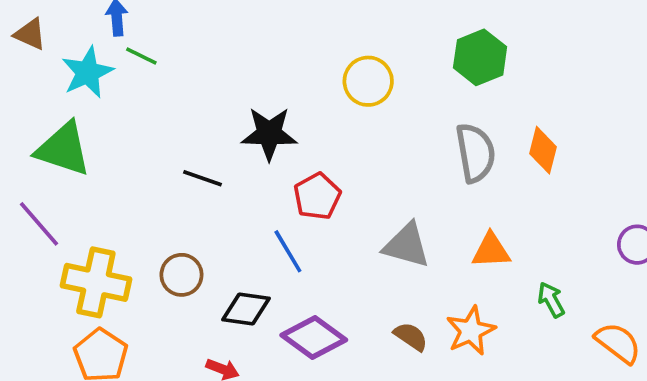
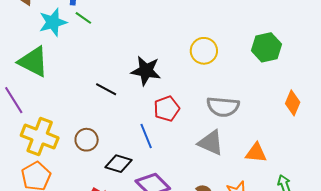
gray semicircle: (475, 153) -> (223, 107), moved, turned 96

